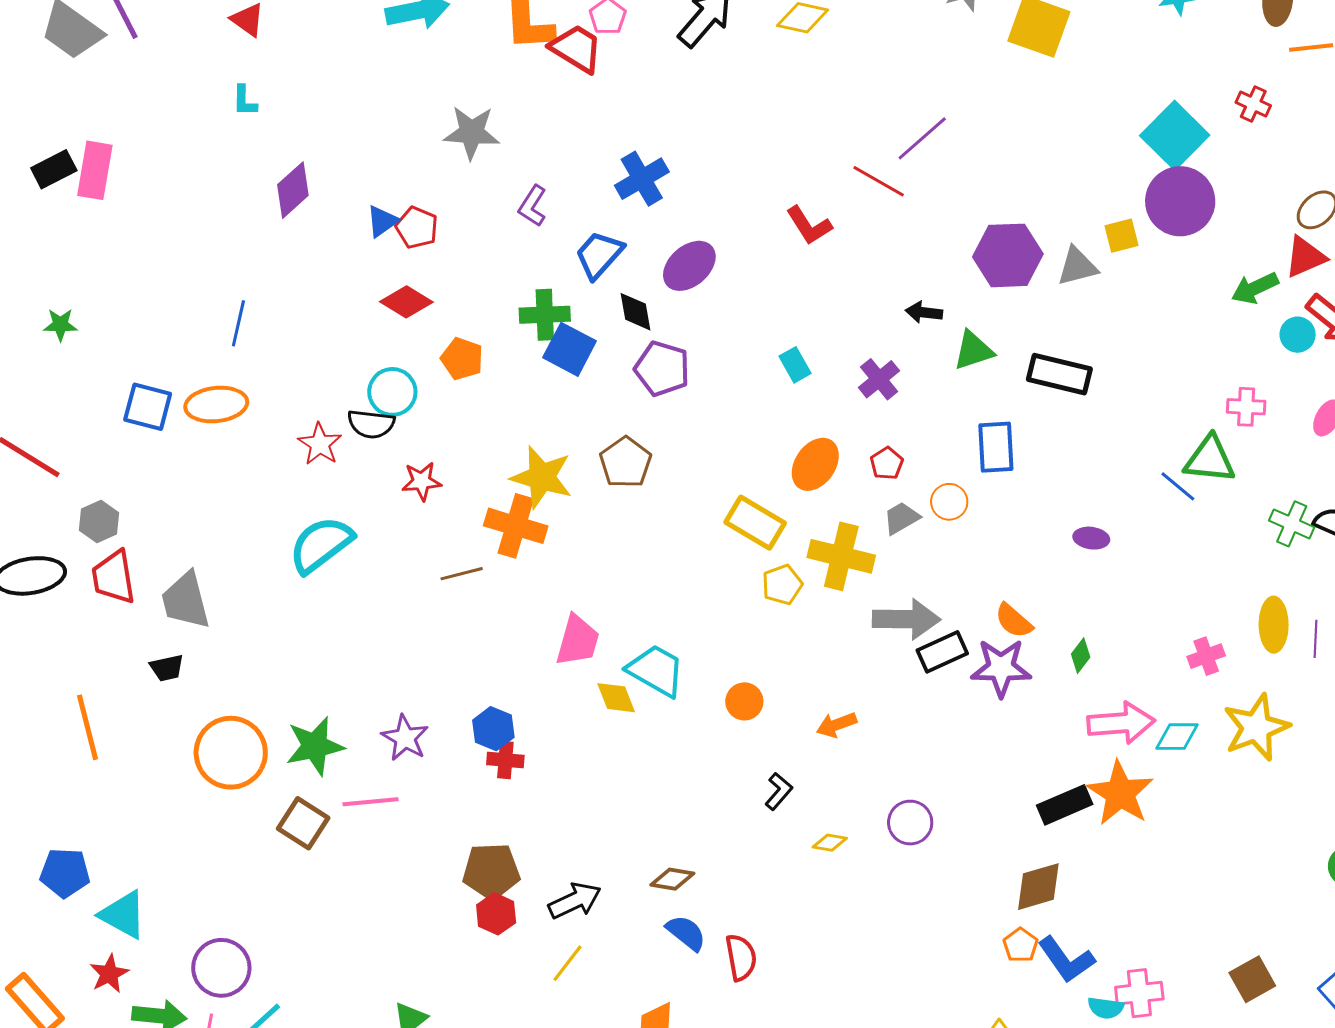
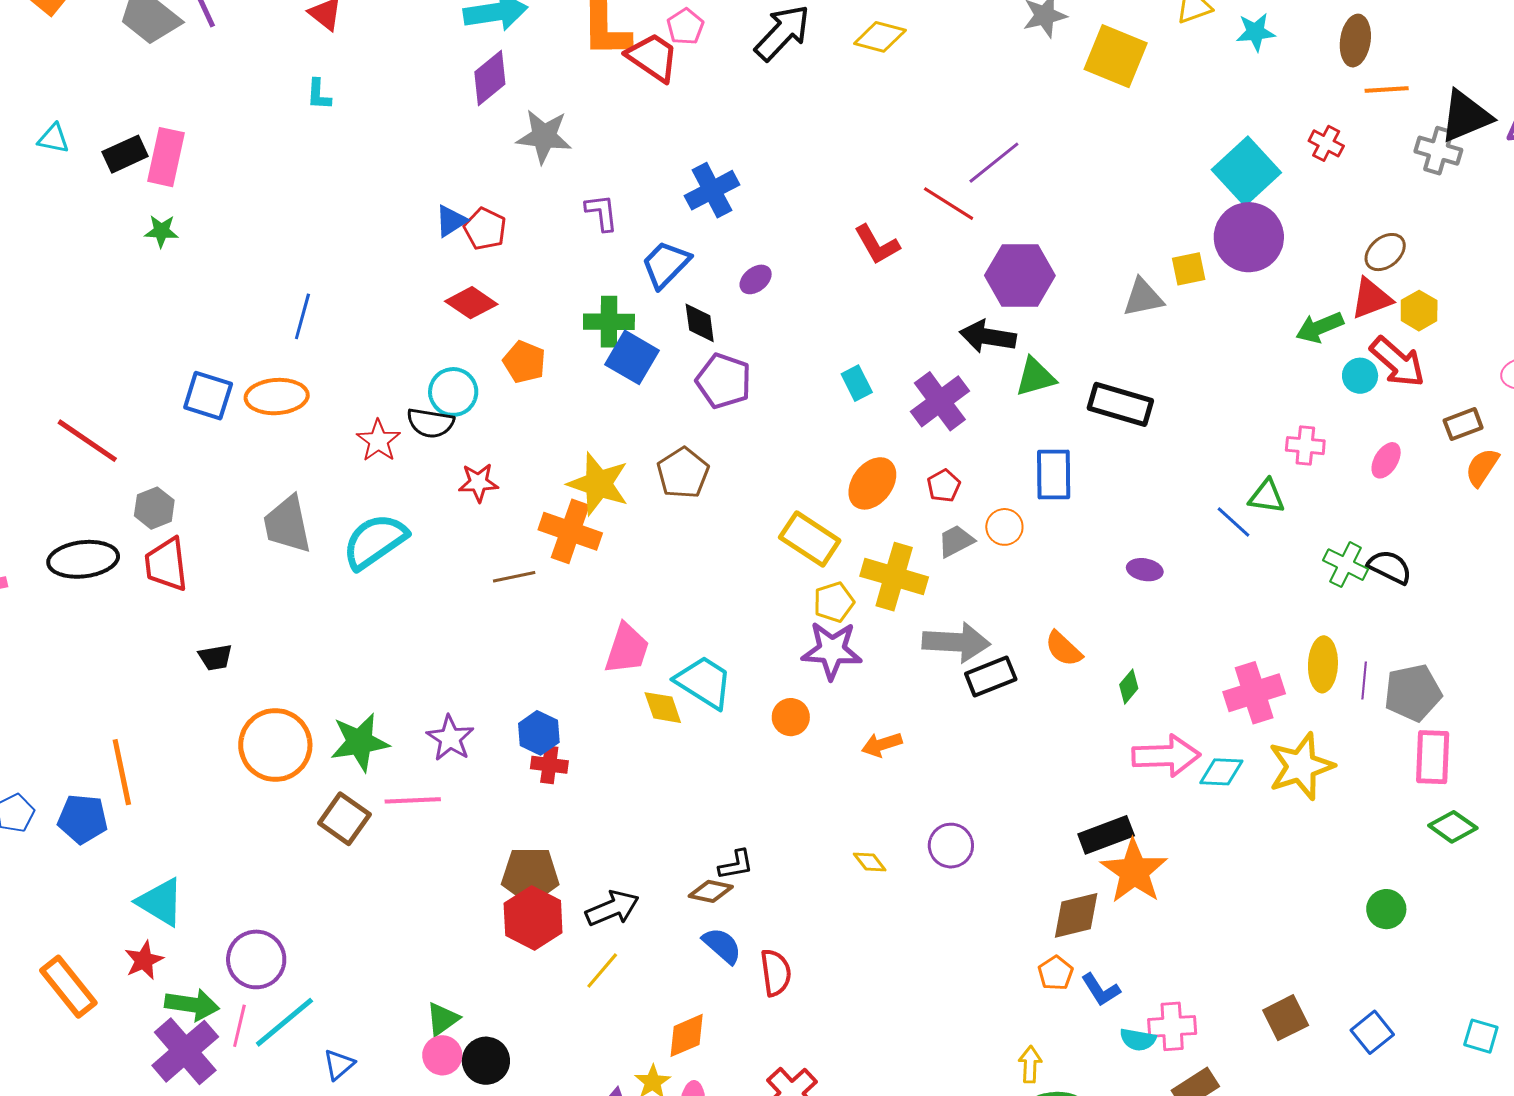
purple diamond: (293, 190) -> (490, 78), moved
purple L-shape: (533, 206) -> (602, 213), turned 138
purple hexagon: (1008, 255) -> (1020, 276), moved
purple ellipse: (689, 266) -> (756, 279), size x0.6
black arrow: (924, 312) -> (988, 337), size x1.5
green star: (60, 325) -> (161, 231), moved
purple cross: (879, 379) -> (940, 401), size x1.4
green triangle: (1210, 459) -> (1267, 496), size x0.7
gray trapezoid: (186, 600) -> (287, 524), moved
pink cross: (1206, 656) -> (1254, 693), size x1.6
purple star: (1001, 668) -> (832, 650), moved
orange line: (88, 727) -> (122, 772), moved
black L-shape: (779, 791) -> (736, 865), moved, turned 36
orange star: (1120, 793) -> (1134, 871), moved
yellow diamond: (830, 843) -> (870, 862), turned 40
blue pentagon: (65, 873) -> (83, 819), moved
red hexagon: (496, 914) -> (533, 918), size x1.5
blue L-shape: (1066, 960) -> (1101, 990), size x0.7

